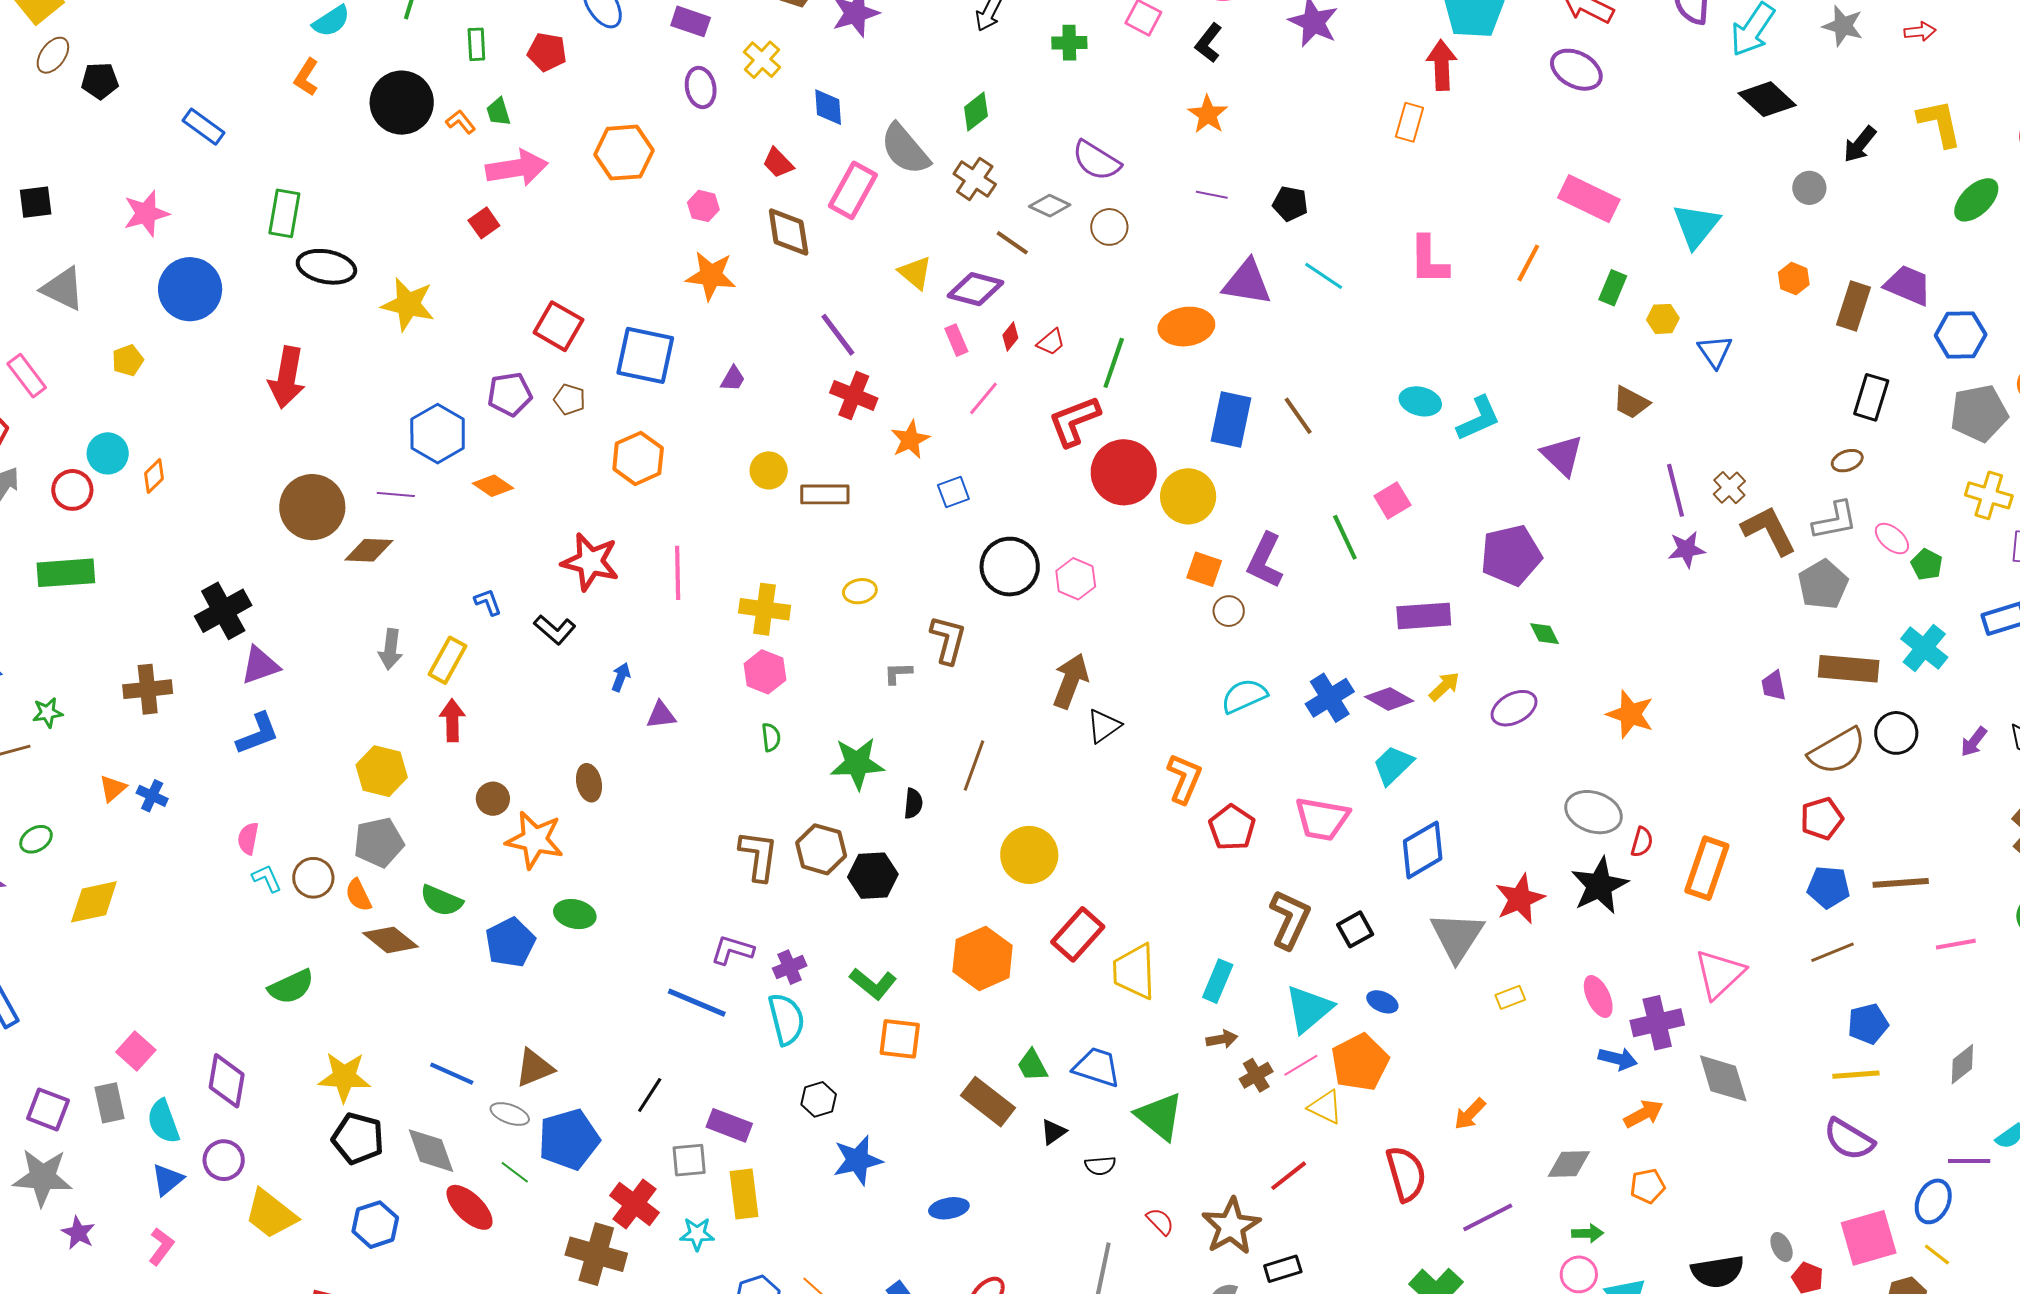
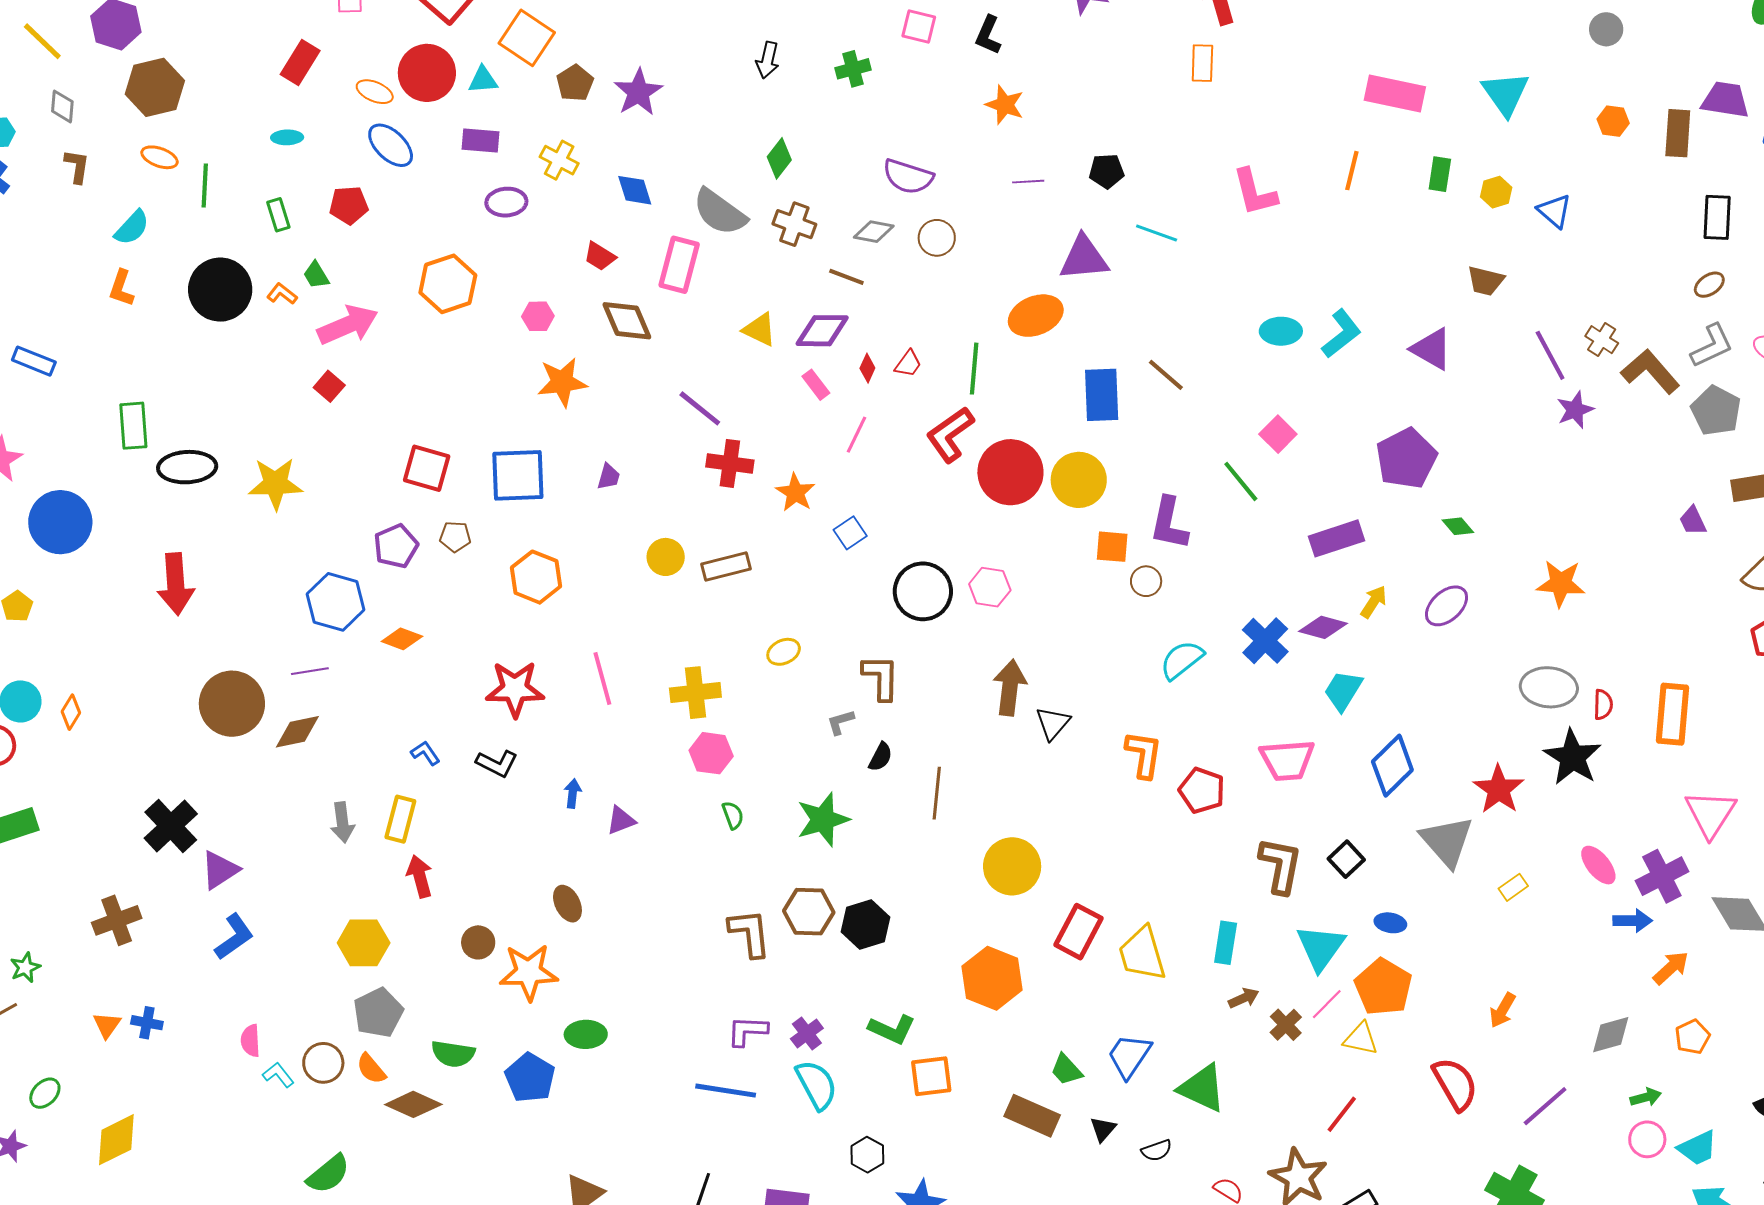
purple ellipse: (701, 87) -> (506, 202), turned -69
black semicircle: (913, 804) -> (880, 757), moved, turned 36
blue trapezoid: (1097, 1067) -> (1129, 1056), turned -60

